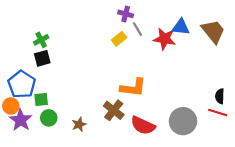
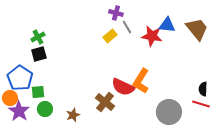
orange L-shape: (133, 88) -> (141, 81), moved, turned 115
red semicircle: (143, 125) -> (123, 87), moved

